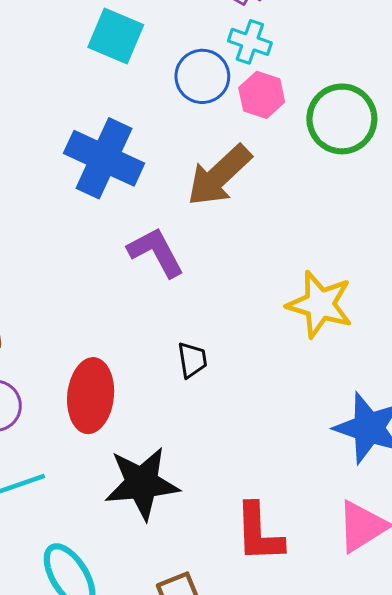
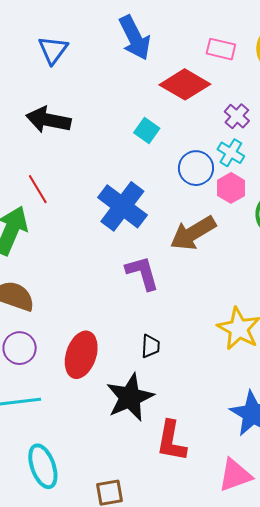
cyan square: (116, 36) -> (147, 131), size x0.7
black star: (142, 483) -> (130, 397), moved, turned -30
red L-shape: (259, 533) -> (171, 441), moved

